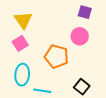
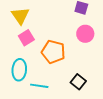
pink circle: (80, 36) -> (85, 34), moved
pink square: (20, 43) -> (26, 38), moved

